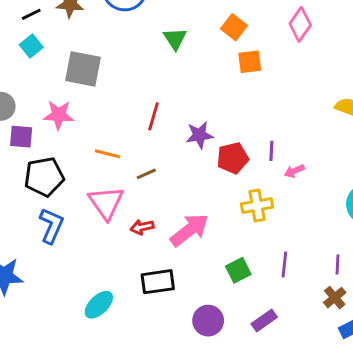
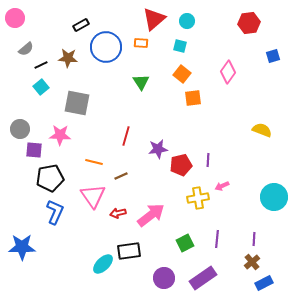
pink arrow: (294, 171) -> (222, 186), moved
cyan ellipse: (99, 305) -> (103, 264), moved
purple rectangle: (264, 321) -> (203, 278), size x1.5

